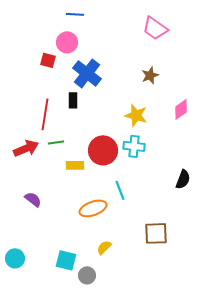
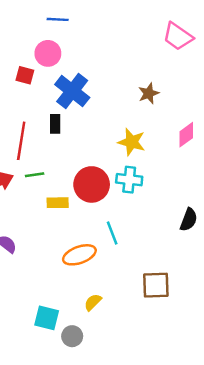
pink trapezoid: (155, 28) -> (178, 36), moved

